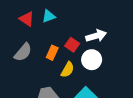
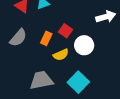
white arrow: (96, 36) -> (106, 17), moved
yellow semicircle: (68, 70) -> (61, 55), turned 35

